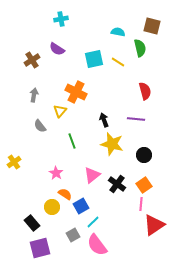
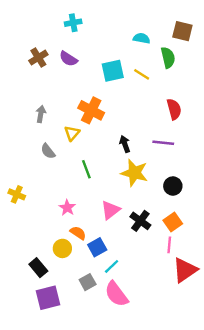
brown cross: (32, 60) -> (38, 58), moved
yellow cross: (14, 162) -> (17, 194), turned -32

